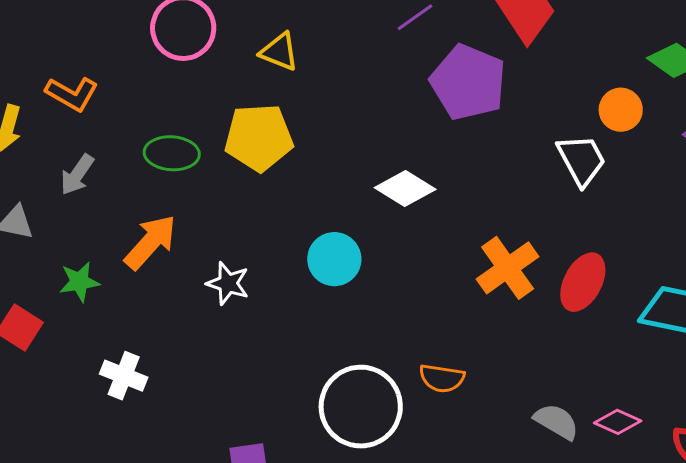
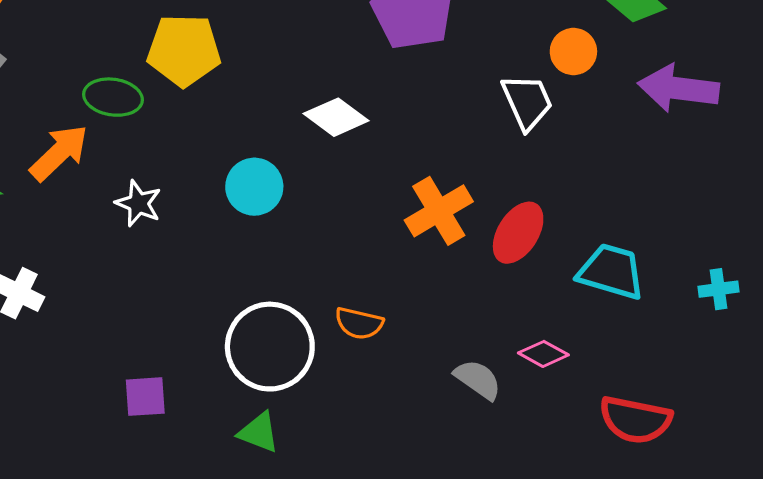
green ellipse: (172, 153) -> (113, 97), moved
pink diamond: (618, 422) -> (543, 354), moved

